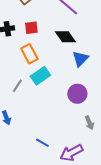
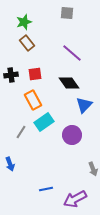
purple circle: (77, 94) -> (72, 135), moved
blue line: (42, 143) -> (46, 189), turned -40

